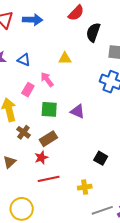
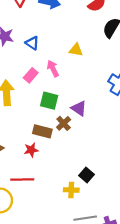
brown cross: (23, 132) -> (64, 123), moved
brown rectangle: (48, 139) -> (42, 131), turned 36
black square: (101, 158) -> (86, 175), moved
red line: (49, 179) -> (22, 180), moved

